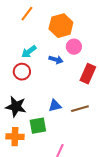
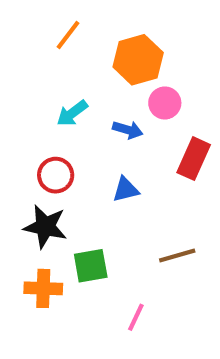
red circle: (22, 72) -> (56, 175), moved
blue triangle: (55, 106) -> (126, 190), moved
brown line: (80, 109) -> (177, 255), moved

